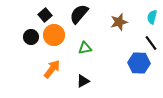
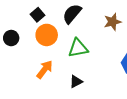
black circle: (31, 37) -> (11, 38), moved
green triangle: (85, 48) -> (78, 48), size x1.5

